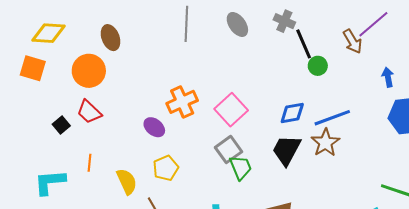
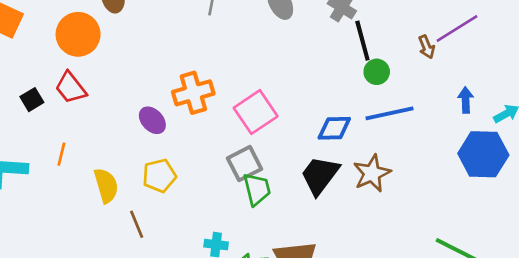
brown arrow: (353, 41) -> (427, 47), size x0.7
blue line: (332, 118) -> (389, 113), moved

